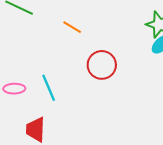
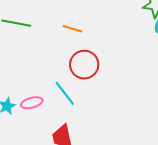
red circle: (102, 65) -> (84, 65), moved

